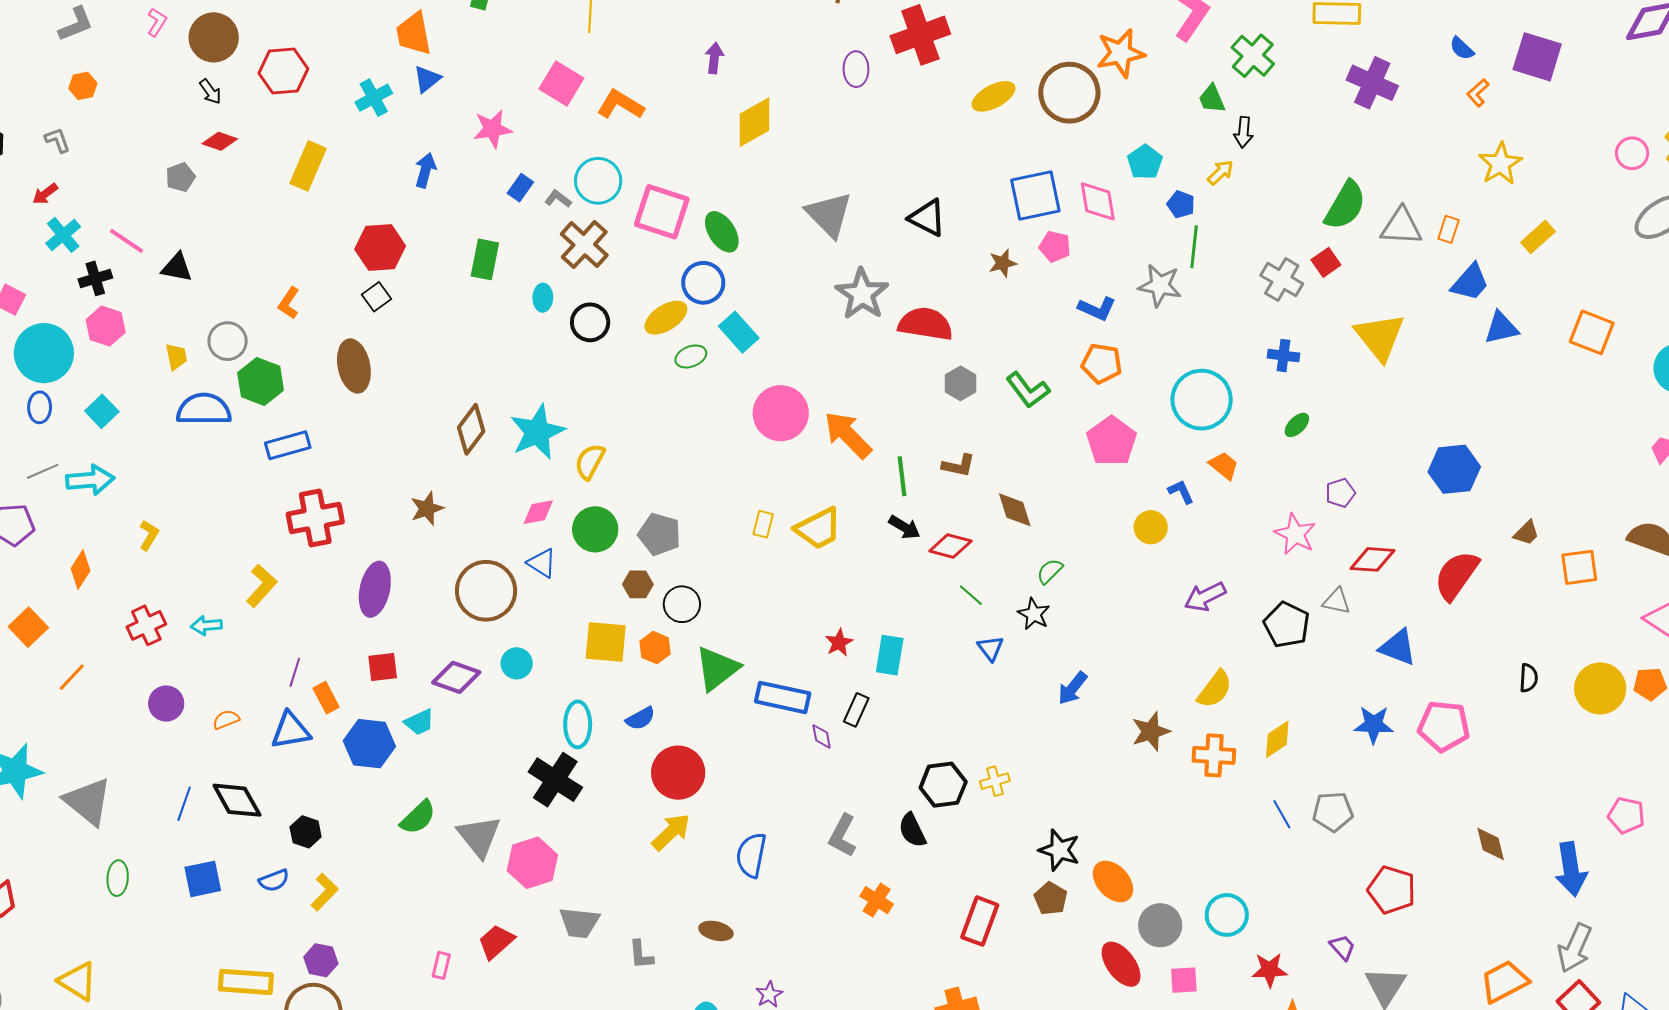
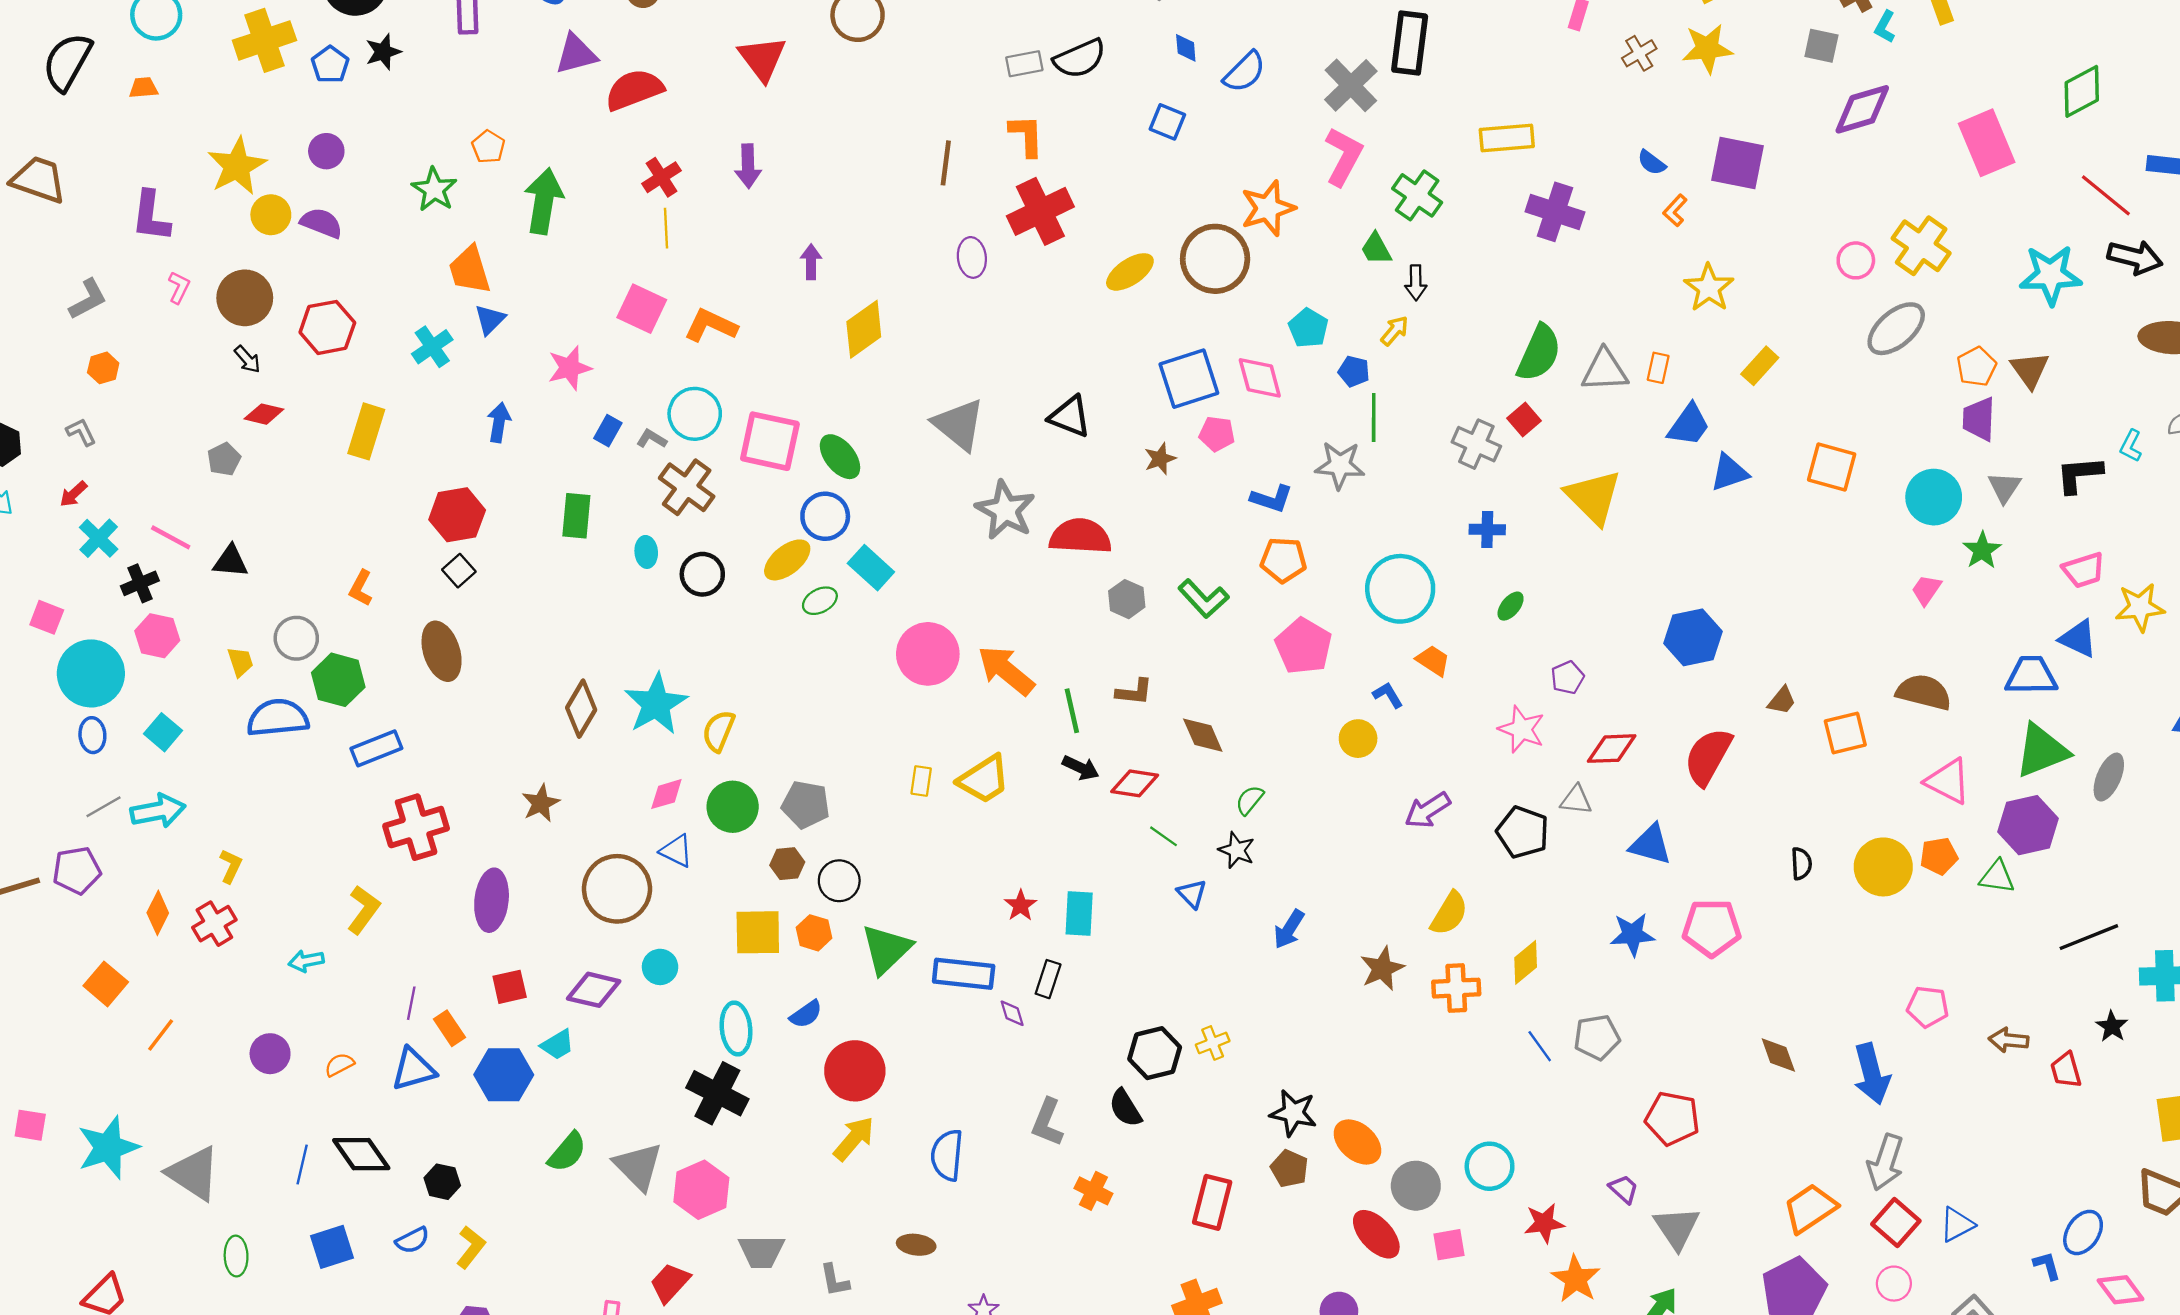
red cross: (146, 625) -> (214, 924), moved

